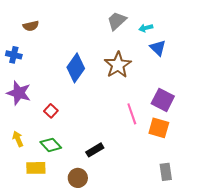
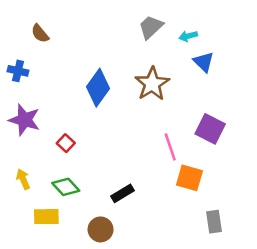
brown semicircle: (31, 26) -> (40, 34), turned 63
orange square: (159, 128) -> (189, 178), moved

